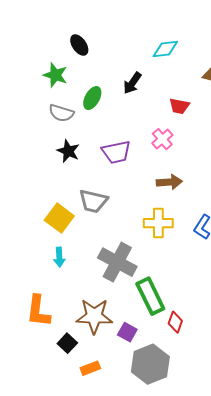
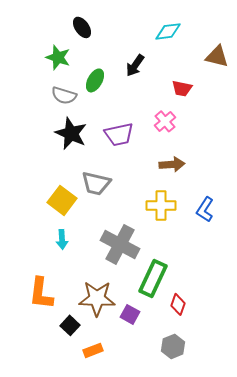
black star: (68, 151) -> (71, 133), size x1.4
green rectangle: (150, 296) -> (153, 278), turned 51
gray hexagon: (150, 364) -> (173, 346), moved, size x0.6

